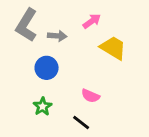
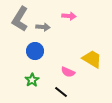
pink arrow: (92, 21) -> (69, 16), turned 40
yellow trapezoid: (113, 48) -> (92, 59), moved

